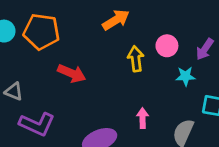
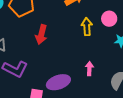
red arrow: (72, 73) -> (41, 35), turned 78

